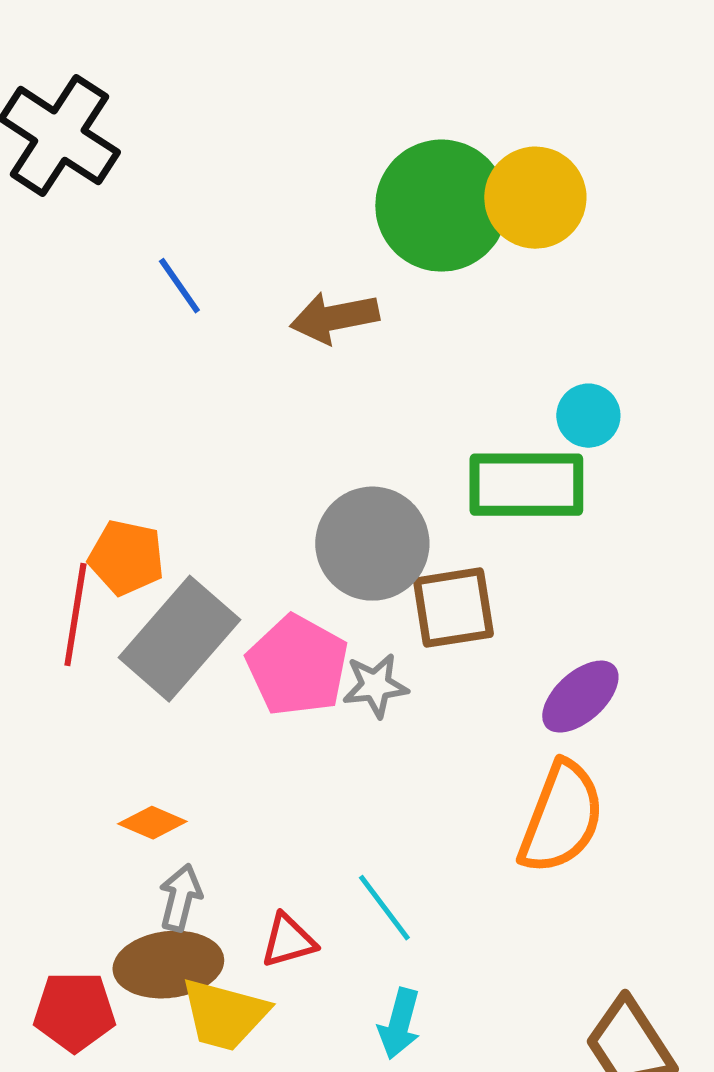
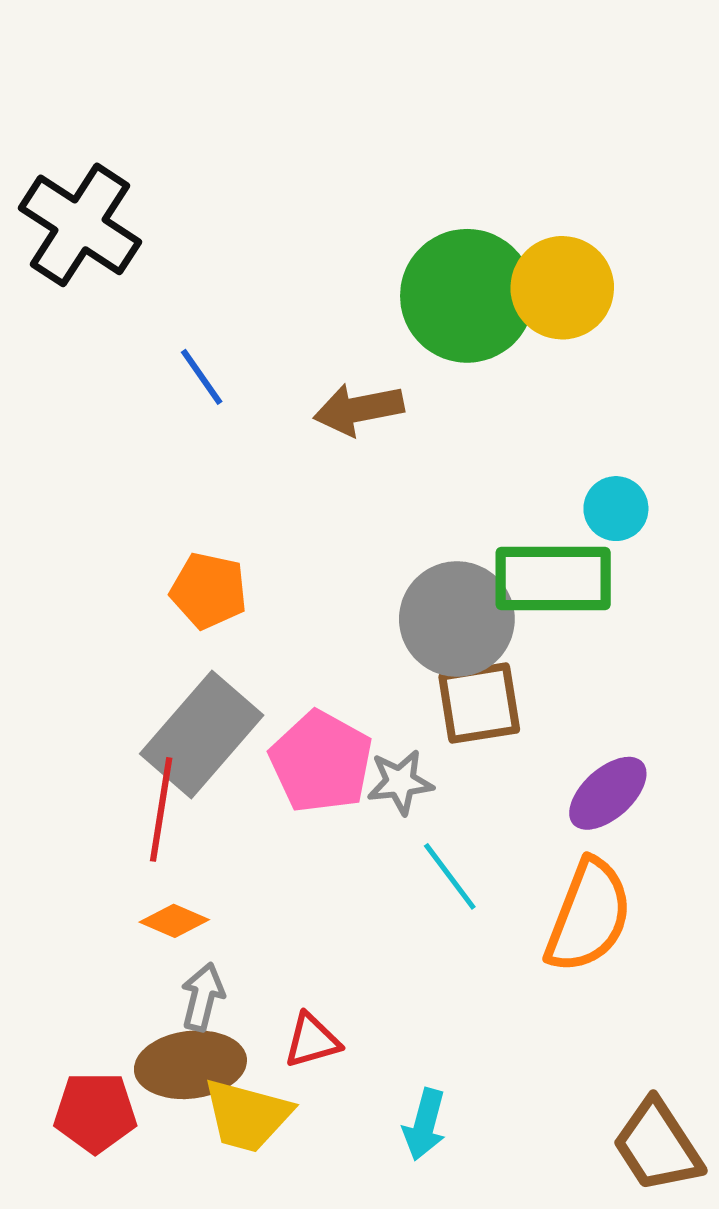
gray circle: (372, 544) -> (457, 619), moved
orange pentagon: (126, 558) -> (209, 591), moved
red line: (75, 615) -> (161, 809), moved
cyan line: (384, 908) -> (450, 876), moved

